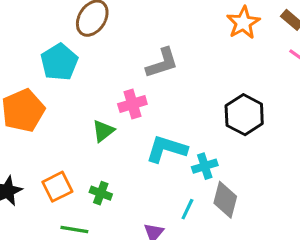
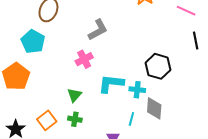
black hexagon: (244, 115) -> (158, 66), moved
green triangle: (103, 131) -> (74, 95), moved
cyan cross: (205, 166) -> (137, 90), turned 35

